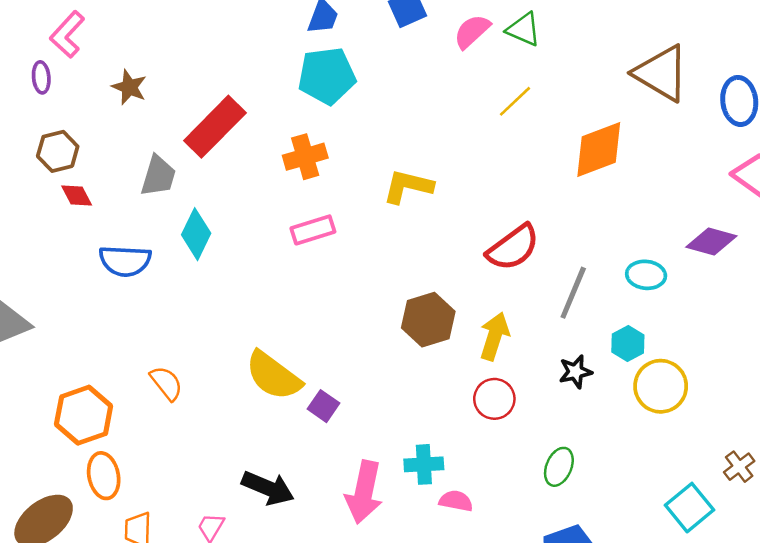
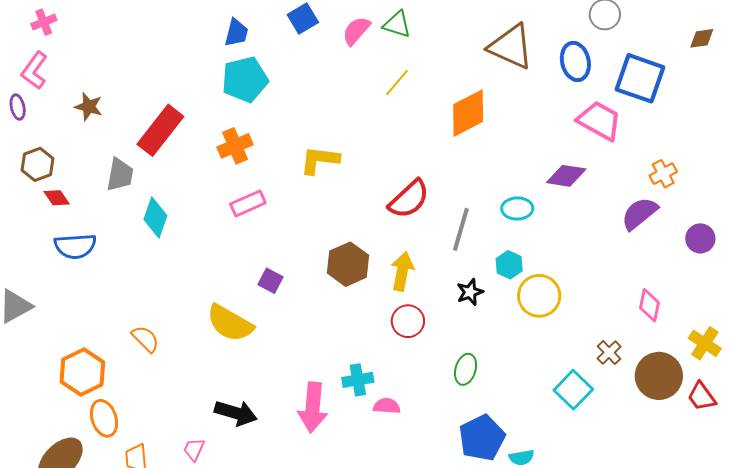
blue semicircle: (125, 261) -> (75, 246), moved
purple square: (323, 406) -> (271, 281), moved

